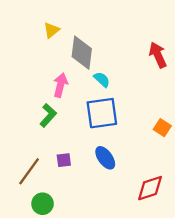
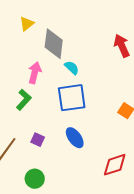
purple square: (64, 160) -> (38, 140), turned 32
green circle: (43, 204) -> (35, 179), moved

